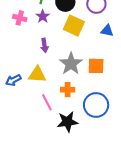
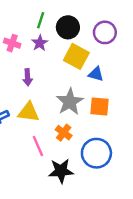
blue triangle: (107, 31) -> (96, 74), moved
purple arrow: (44, 45) -> (28, 77), moved
orange cross: (68, 90) -> (64, 133), turned 32

